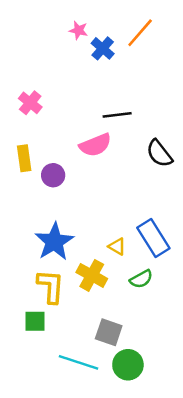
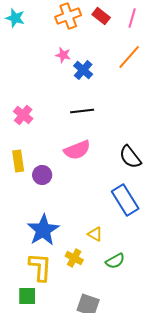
orange line: (140, 33) -> (129, 57), moved
black line: (117, 115) -> (82, 111), moved
blue rectangle: (153, 238) -> (125, 200), moved
yellow cross: (92, 275) -> (74, 258), size x0.7

